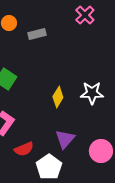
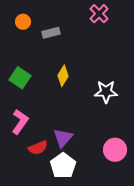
yellow diamond: (58, 97) -> (63, 76), moved
purple triangle: (65, 139) -> (63, 138), moved

